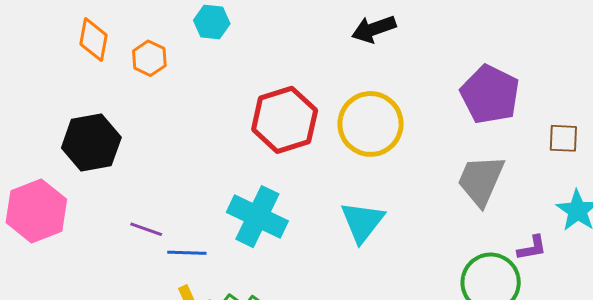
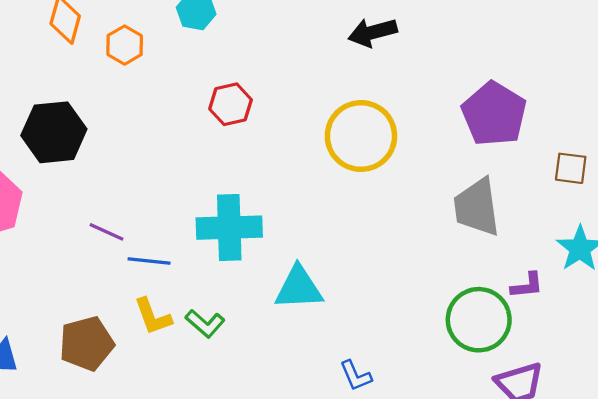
red hexagon: (285, 120) -> (231, 104), moved, size x0.6
gray trapezoid: (481, 180) -> (477, 207), turned -36
cyan cross: (257, 217) -> (229, 228), turned -32
cyan triangle: (362, 222) -> (299, 288), moved, turned 45

